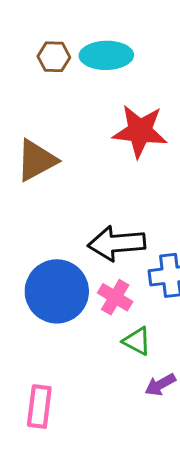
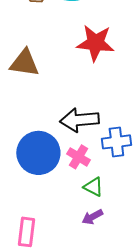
brown triangle: (36, 160) -> (24, 63), turned 36
purple arrow: (160, 385) -> (92, 217), moved

